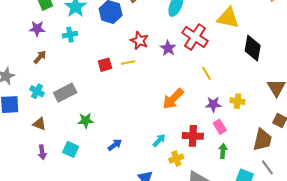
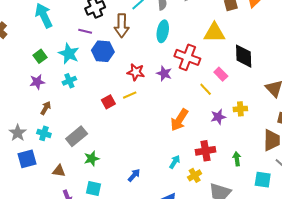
cyan cross: (37, 91) -> (44, 133), moved
green star: (86, 120) -> (92, 159), moved
pink rectangle: (220, 127) -> (221, 74), moved

